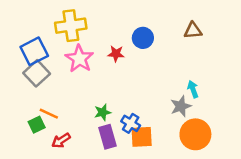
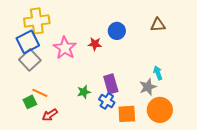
yellow cross: (71, 26) -> (37, 21), moved
purple rectangle: (107, 137) -> (111, 84), moved
orange square: (142, 137) -> (127, 114), moved

